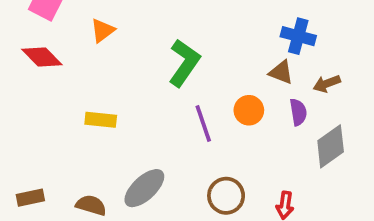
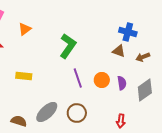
orange circle: (249, 110) -> (102, 80), moved
purple semicircle: (298, 112) -> (122, 83), moved
brown circle: (226, 196) -> (77, 113), moved

